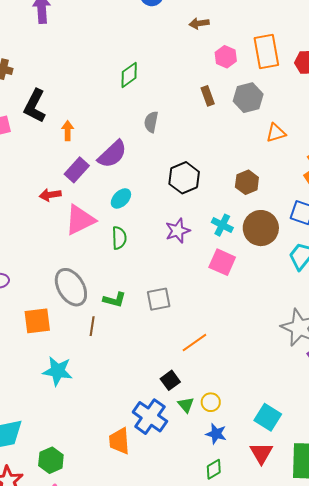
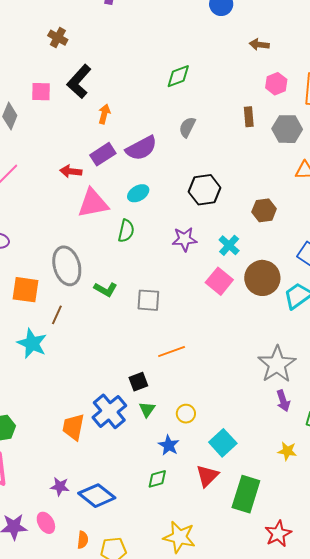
brown circle: (261, 228) -> (262, 278), moved
brown line: (92, 326) -> (57, 315), moved
yellow circle: (211, 402) -> (186, 414), moved

